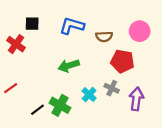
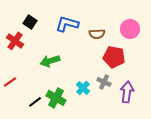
black square: (32, 24) -> (30, 22), turned 32
green arrow: (69, 66) -> (50, 61), moved

